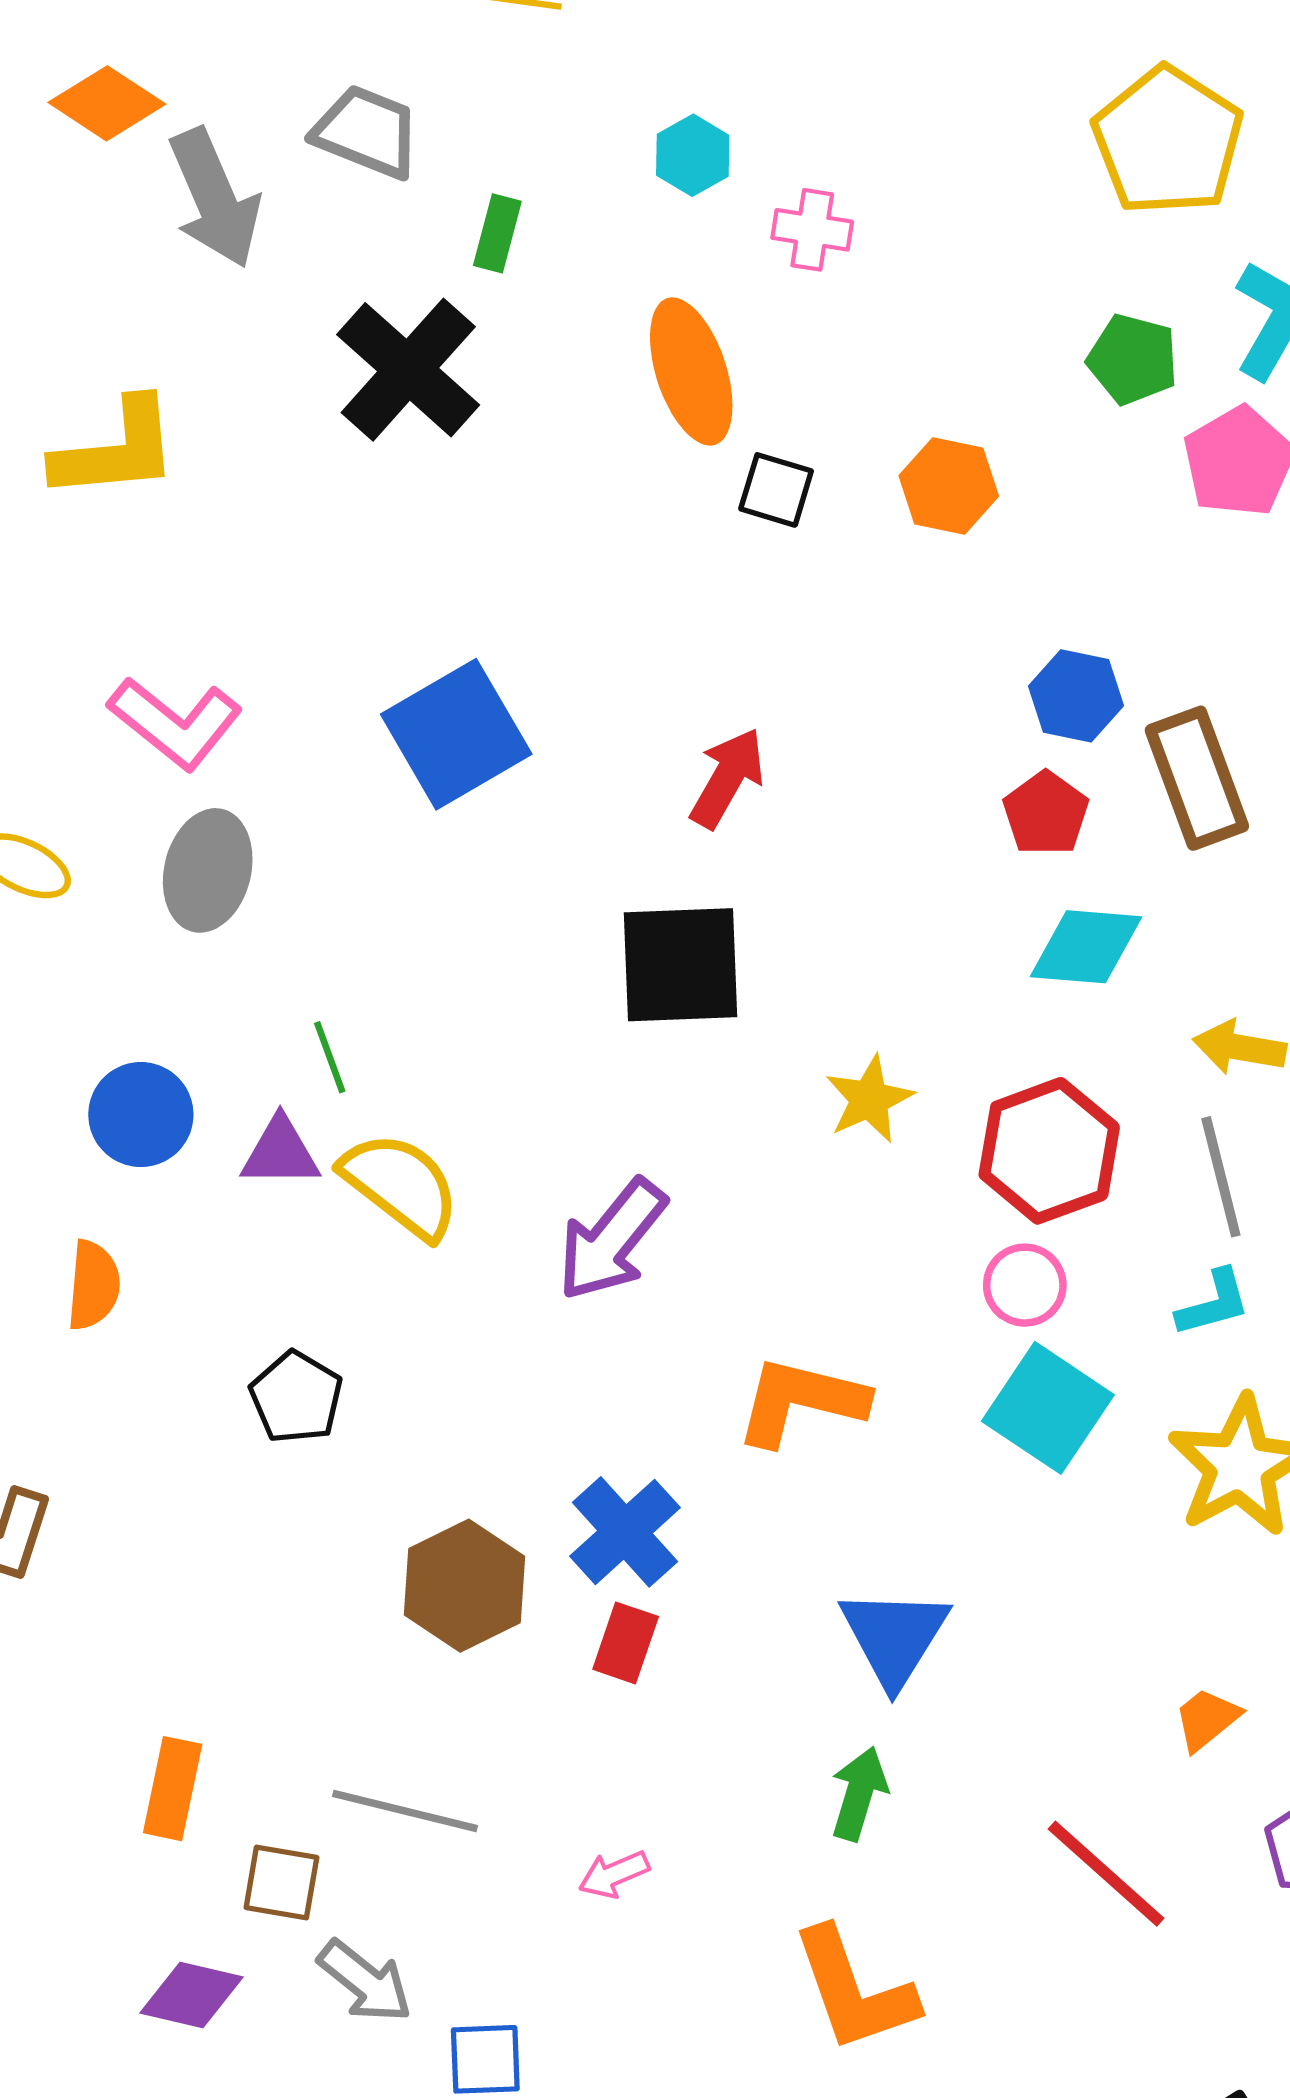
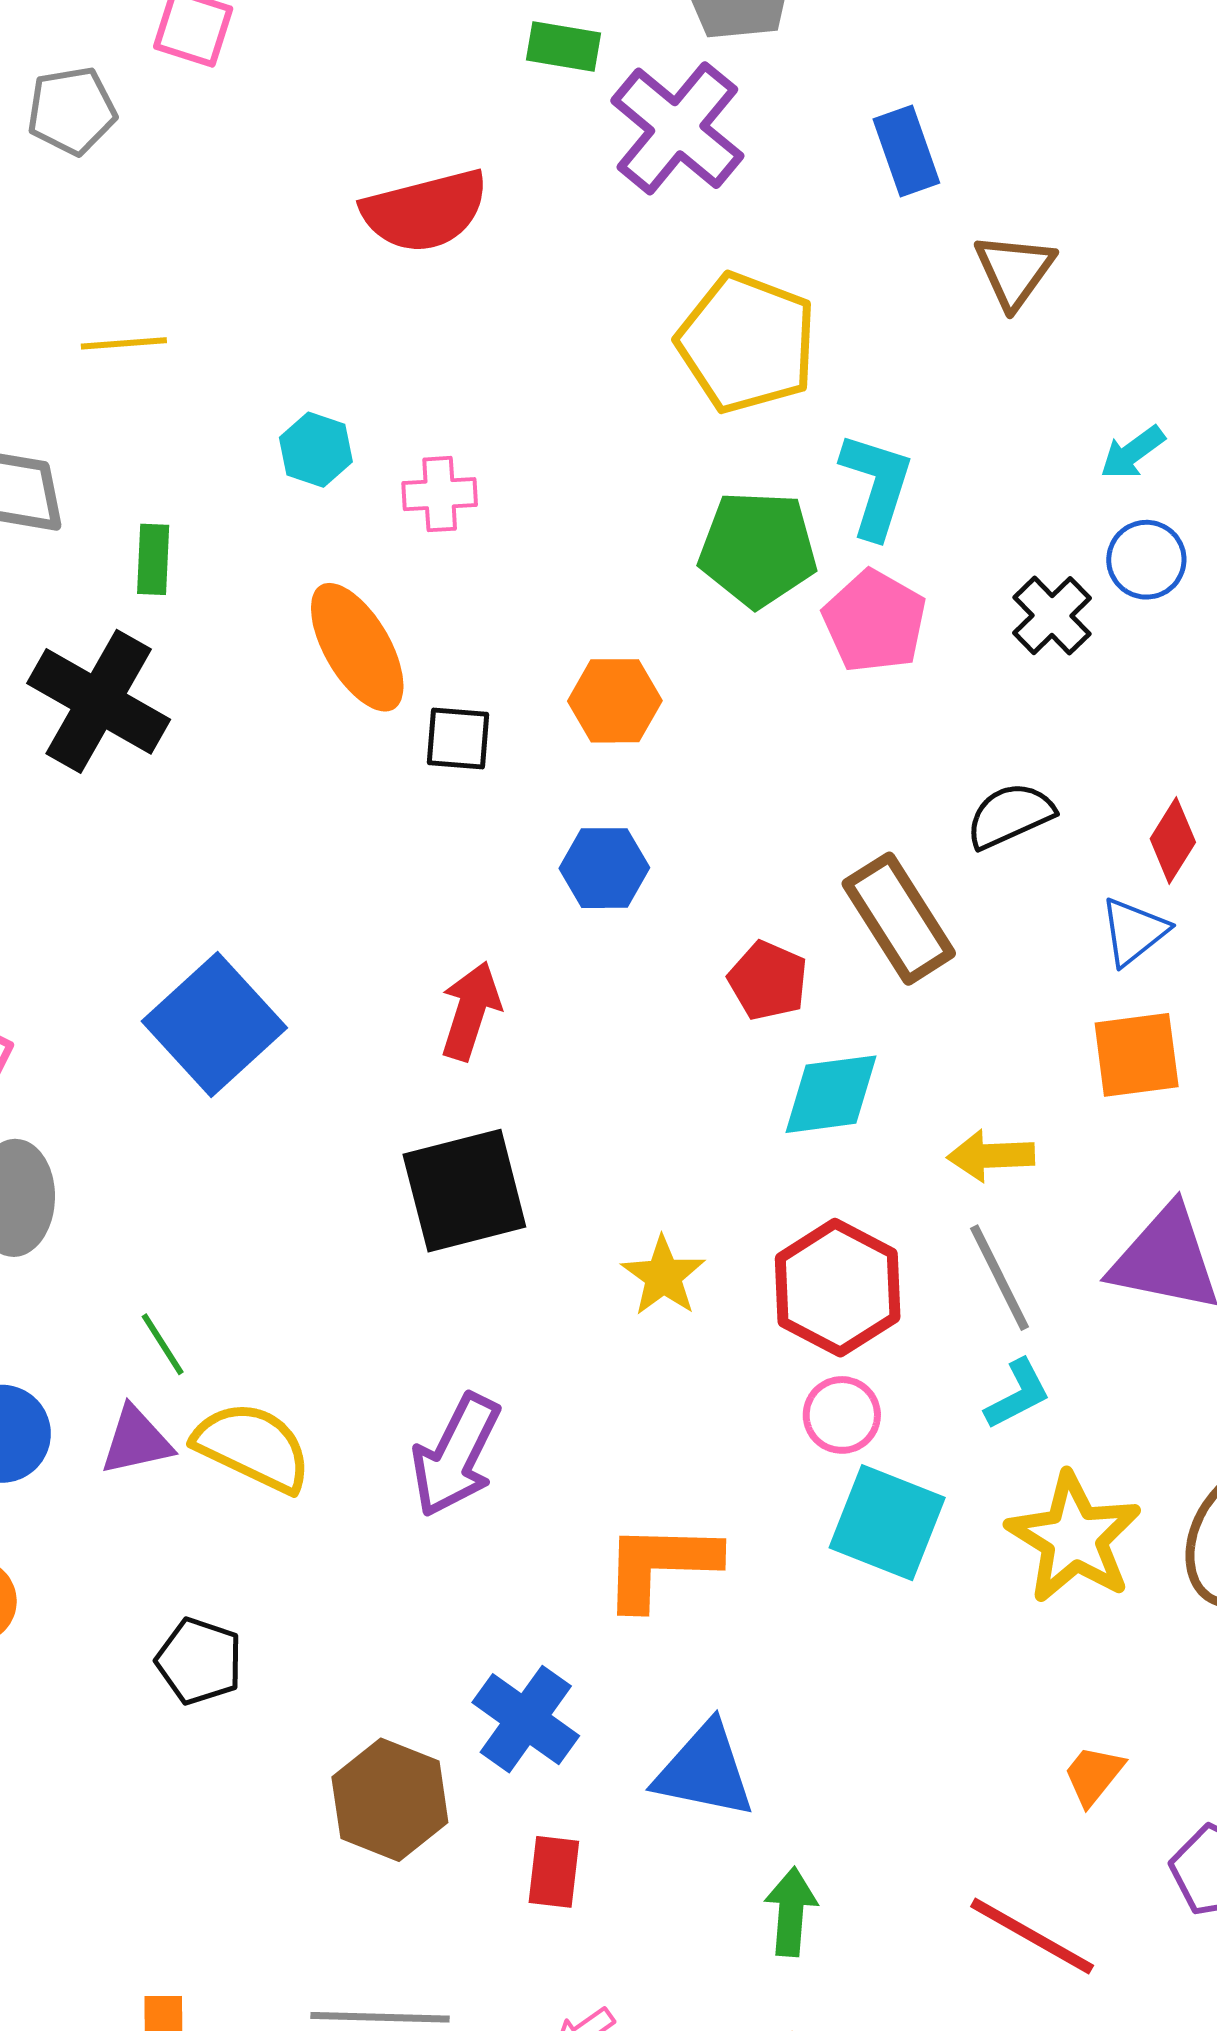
green pentagon: (1133, 359) -> (758, 549), size x1.4
blue hexagon: (1076, 696) -> (604, 868), moved
blue triangle: (894, 1637) -> (705, 1770), moved, turned -38
red rectangle: (626, 1643) -> (554, 1872), moved

